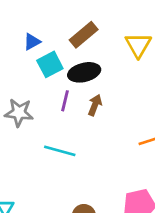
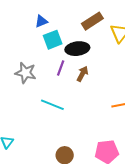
brown rectangle: (84, 35) -> (92, 21), moved

